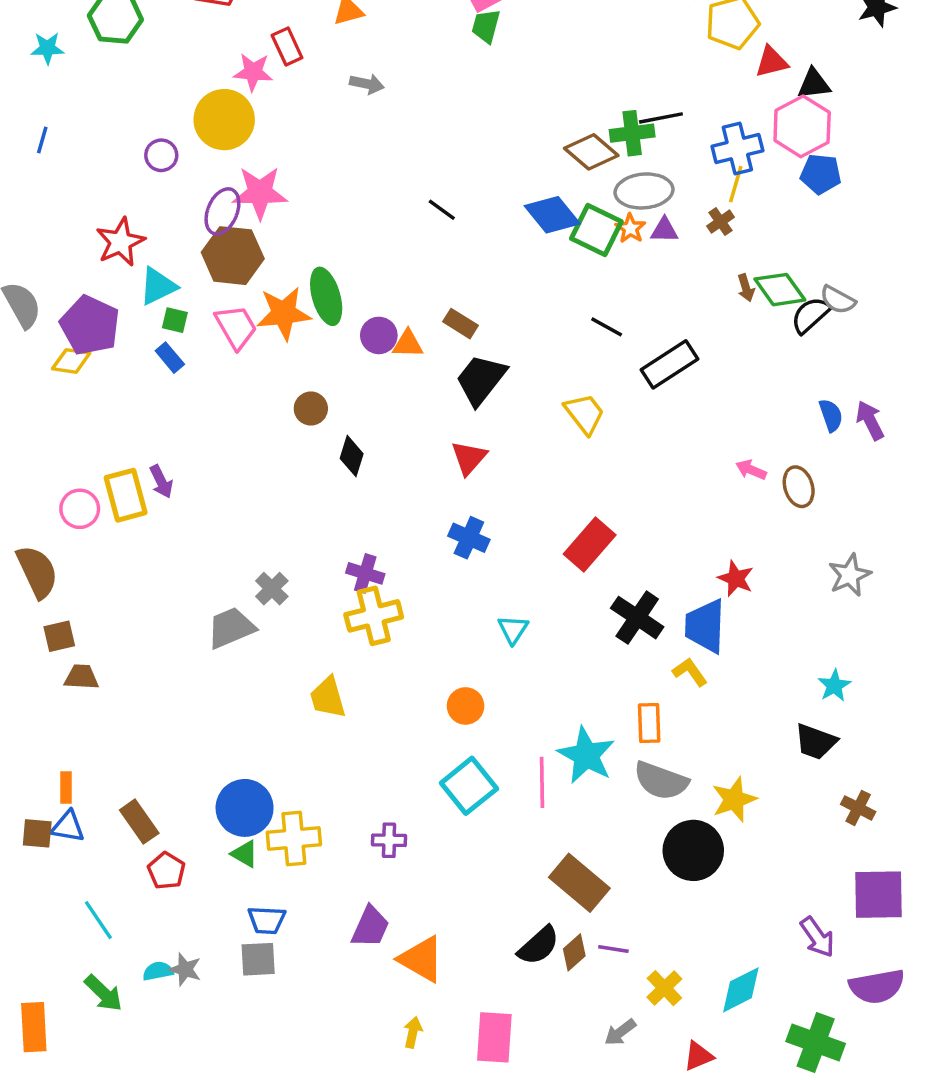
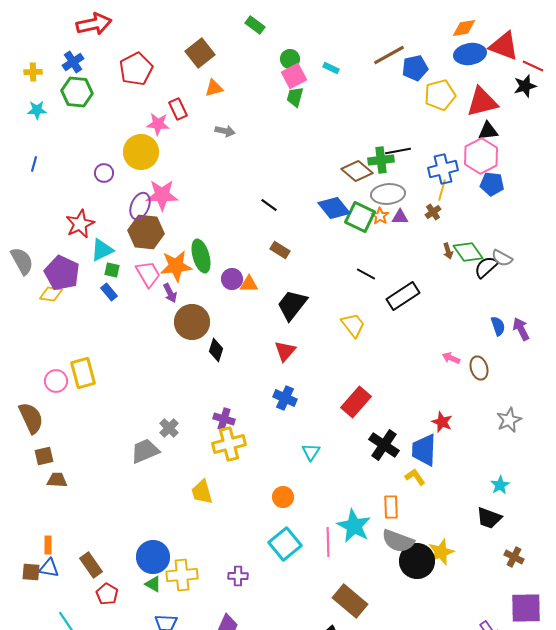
red triangle: (771, 62) -> (482, 102), moved, size x1.6
brown rectangle: (460, 324) -> (280, 250), moved
brown circle: (311, 409) -> (192, 322), size x1.8
purple arrow: (161, 482) -> (170, 293), moved
black circle: (693, 850) -> (417, 561), moved

